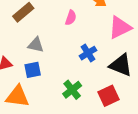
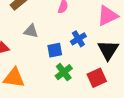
black triangle: (121, 65) -> (108, 50), turned 40
blue square: (33, 70) -> (55, 50), moved

